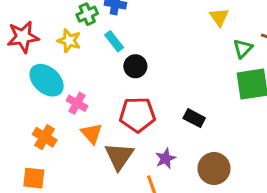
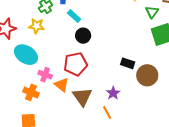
cyan rectangle: (114, 41) -> (74, 16), moved
pink cross: (77, 103) -> (45, 75), moved
red pentagon: (137, 115) -> (76, 64), moved
brown circle: (214, 168) -> (147, 75), moved

